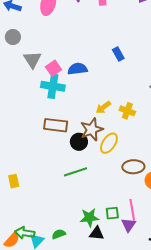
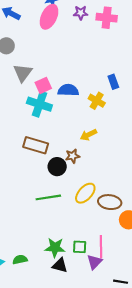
yellow cross: (127, 111) -> (97, 101), moved
brown star: (92, 130) -> (73, 156), size x0.6
yellow ellipse: (109, 143) -> (85, 193), moved

